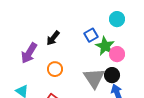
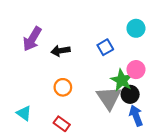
black arrow: (53, 38) -> (61, 51), turned 42
green star: (105, 46) -> (122, 80), moved
purple arrow: (29, 53) -> (32, 39), moved

